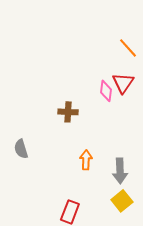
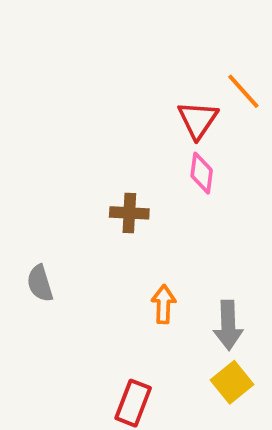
red triangle: (123, 83) -> (198, 120), moved

